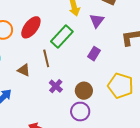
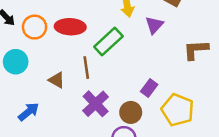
red ellipse: (31, 27) -> (70, 27), turned 50
purple rectangle: (94, 54) -> (149, 88), moved
purple cross: (56, 86) -> (96, 104), size x1.5

